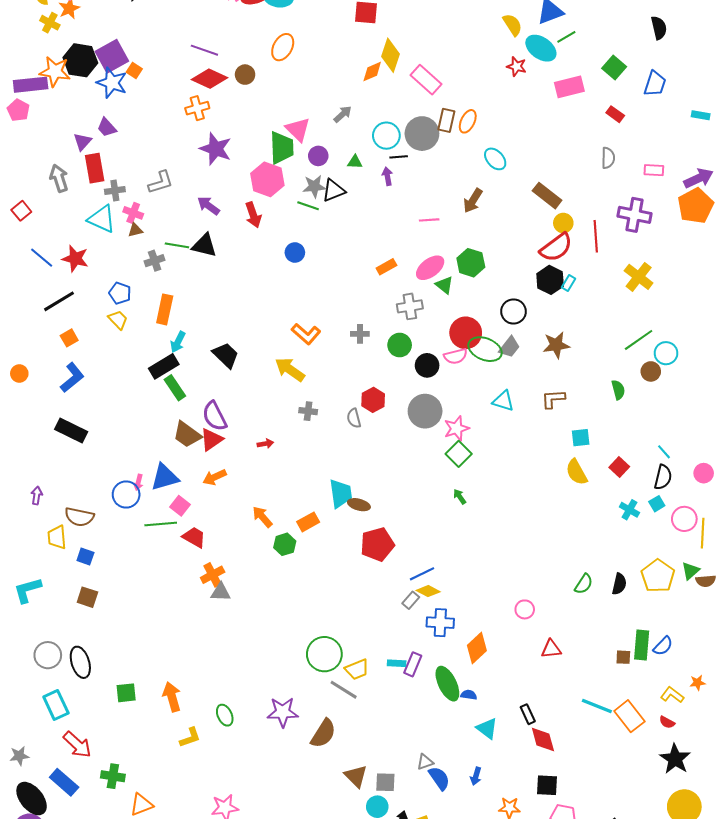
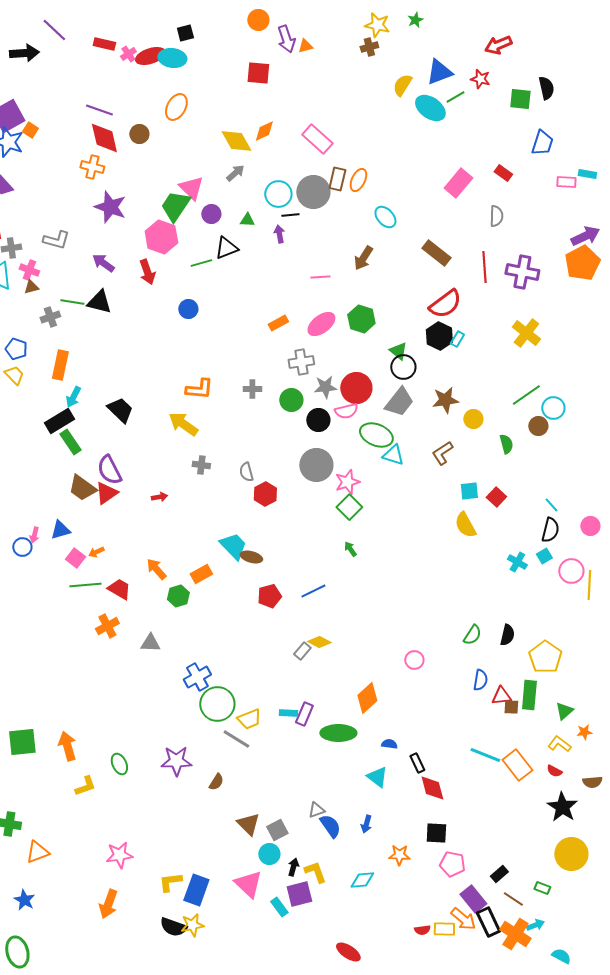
yellow semicircle: (512, 25) -> (402, 85), turned -115
yellow diamond: (390, 55) -> (236, 141), moved, turned -48
red star: (517, 66) -> (480, 79), moved
green square: (614, 67) -> (520, 99), moved, turned -35
red diamond: (209, 79) -> (104, 138), turned 52
pink rectangle: (569, 87) -> (458, 183), moved, turned -36
orange cross: (197, 108) -> (92, 167), turned 30
green trapezoid: (282, 148) -> (175, 206), turned -144
pink rectangle: (654, 170) -> (566, 182), moved
gray L-shape: (161, 182) -> (56, 240), turned 32
gray star: (314, 186) -> (325, 387), moved
green line: (308, 206) -> (201, 263), turned -35
yellow circle: (563, 223) -> (473, 419), moved
red line: (596, 236) -> (484, 267), moved
green triangle: (444, 285) -> (398, 351), moved
orange L-shape: (306, 334) -> (199, 389), turned -36
gray trapezoid: (509, 347) -> (399, 402), size x1.4
green ellipse: (485, 349) -> (376, 435), moved
brown L-shape: (553, 399) -> (442, 453), turned -30
red hexagon: (373, 400) -> (265, 494), moved
red square: (619, 467) -> (496, 497), moved
blue triangle: (165, 477) -> (60, 530), size x0.7
orange arrow: (215, 477) -> (96, 552), moved, size x0.7
cyan trapezoid: (341, 493) -> (233, 546), turned -36
blue circle: (126, 495) -> (22, 547), size x0.7
green line: (161, 524) -> (85, 585), moved
red trapezoid: (194, 537) -> (119, 589), moved
red pentagon: (377, 544) -> (269, 596), size x0.7
green triangle: (690, 571) -> (564, 711), moved
blue line: (422, 574) -> (313, 591), moved
yellow pentagon: (658, 576) -> (545, 657), moved
brown semicircle: (706, 581) -> (592, 782), moved
gray triangle: (221, 592) -> (150, 643), moved
blue cross: (440, 623) -> (197, 677), moved, turned -32
blue semicircle: (663, 646) -> (480, 680), moved, turned -35
red triangle: (551, 649) -> (501, 696), moved
green ellipse: (447, 684) -> (338, 733), turned -64
green square: (126, 693) -> (22, 742), size x1.4
blue semicircle: (469, 695) -> (389, 744), moved
brown semicircle: (323, 733) -> (216, 782), size x0.6
gray square: (385, 782) -> (277, 830), turned -30

